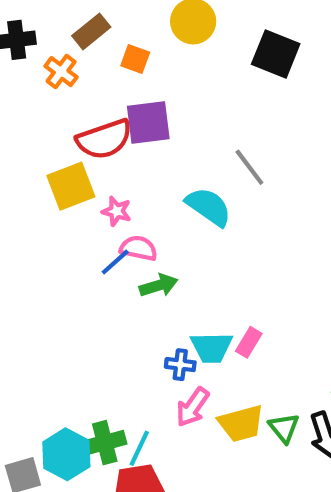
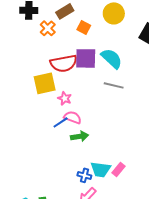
gray line: (249, 167) -> (114, 85), moved, turned -48
cyan semicircle: (209, 207) -> (112, 58), moved

